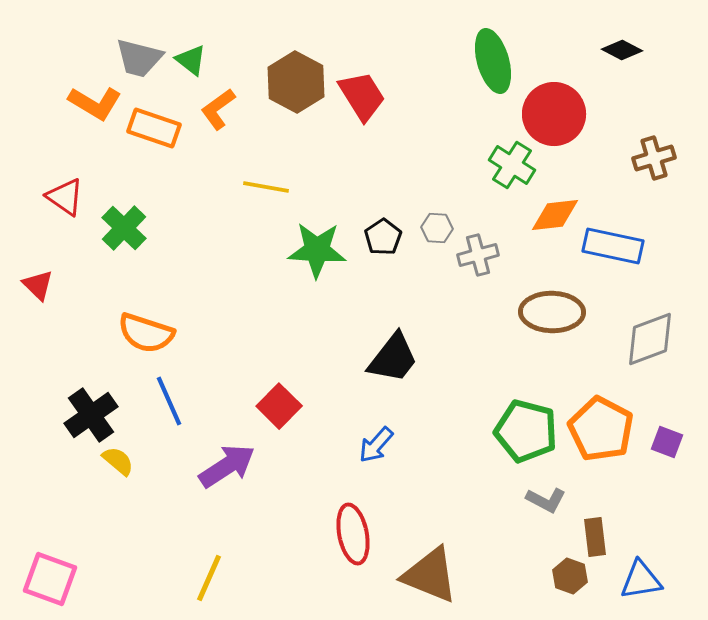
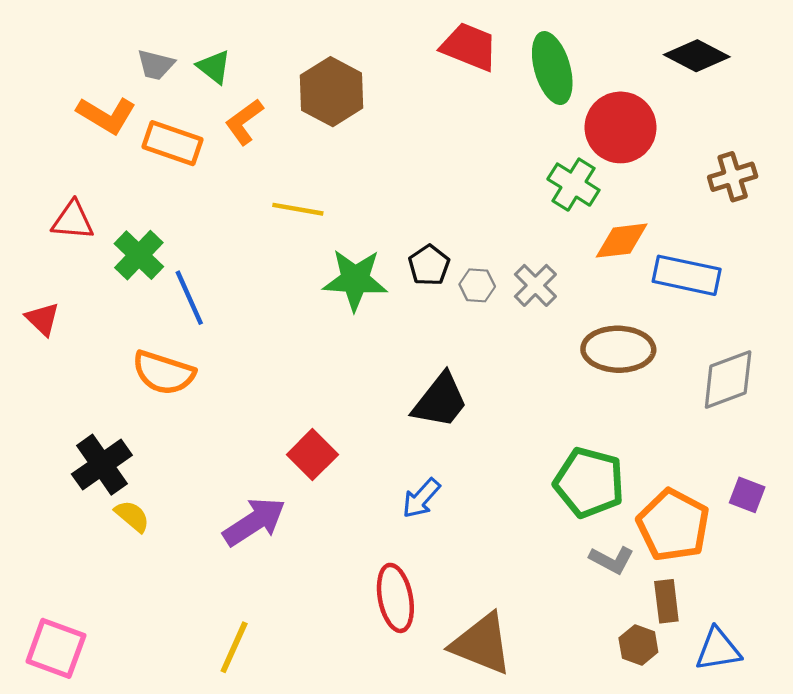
black diamond: (622, 50) -> (697, 56), size x1.4
gray trapezoid: (139, 58) -> (156, 65), size x0.7
red trapezoid: (362, 96) -> (469, 47), moved, turned -36
red triangle: (65, 197) -> (73, 220), turned -30
gray hexagon: (437, 228) -> (477, 285), moved
gray cross: (478, 255) -> (535, 285), turned -30
blue line: (169, 401) -> (189, 298), moved
orange pentagon: (601, 429) -> (673, 525), moved

